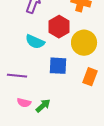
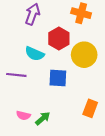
purple line: (17, 76) -> (16, 75), moved
orange rectangle: (90, 77) -> (90, 108), moved

